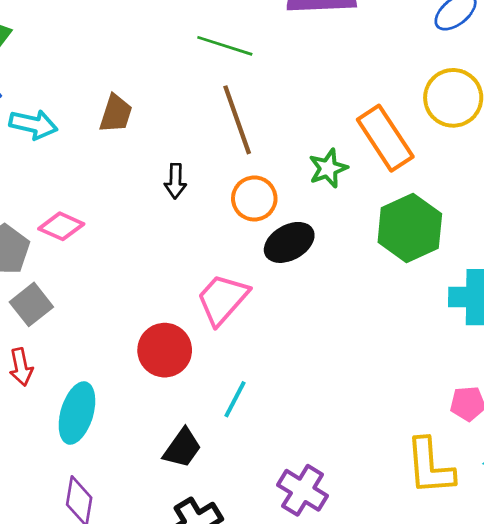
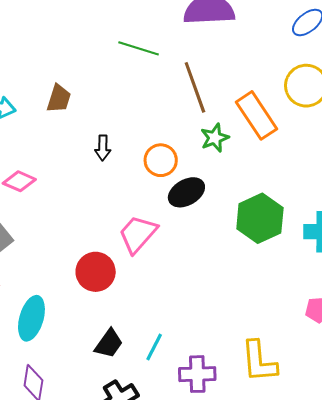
brown line: (237, 120) -> (195, 87), moved
green hexagon: (410, 228) -> (260, 218), moved
cyan line: (235, 399) -> (154, 347), moved
yellow L-shape: (430, 466) -> (259, 362), moved
purple cross: (303, 490) -> (197, 374), turned -33

